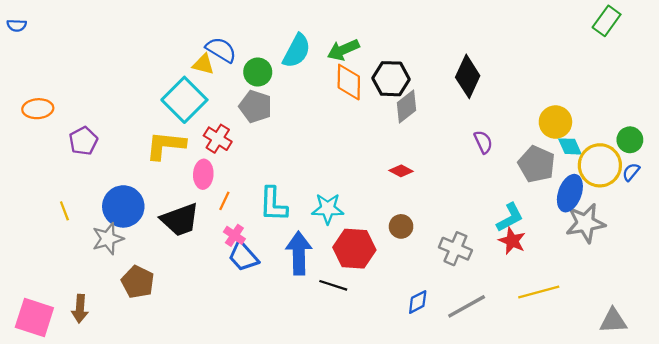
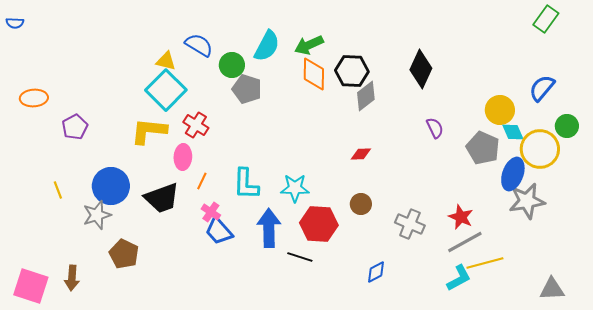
yellow triangle: (203, 64) -> (166, 61), moved
gray pentagon: (256, 106) -> (247, 89), moved
red diamond: (401, 171) -> (361, 154), turned -30
blue semicircle: (631, 172) -> (542, 88), moved, size x1.6
cyan L-shape: (510, 218) -> (459, 278), moved
gray line: (467, 306) -> (465, 242), moved

